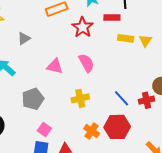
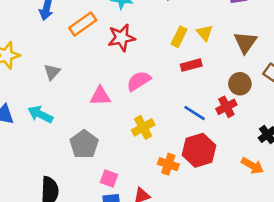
red rectangle: (112, 18) -> (191, 65), moved
red star: (83, 27) -> (122, 38), turned -30
yellow rectangle: (126, 38) -> (179, 37), turned -56
pink semicircle: (86, 63) -> (139, 81), turned -78

